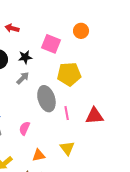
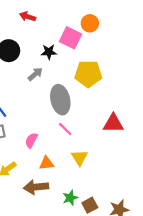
orange circle: (81, 31) -> (90, 23), moved
black star: (25, 57) -> (49, 52), moved
pink line: (67, 113) -> (65, 129), moved, turned -40
pink semicircle: (24, 128) -> (31, 140), moved

